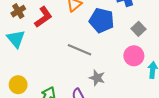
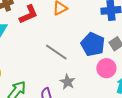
blue pentagon: (102, 20) -> (93, 44), moved

